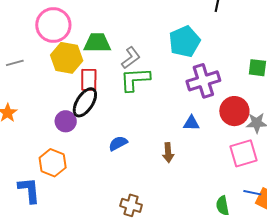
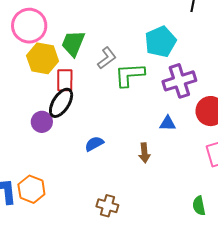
green trapezoid: (97, 43) -> (73, 43), turned -68
green L-shape: (135, 79) -> (130, 75), moved
orange hexagon: (53, 163) -> (31, 189), moved

